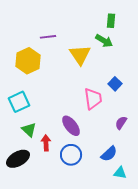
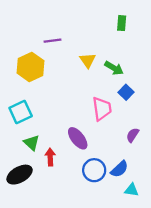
green arrow: (104, 41) -> (114, 68), moved
yellow triangle: (80, 55) -> (88, 60), size x0.7
blue circle: (71, 155) -> (94, 170), moved

